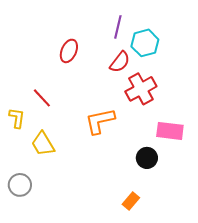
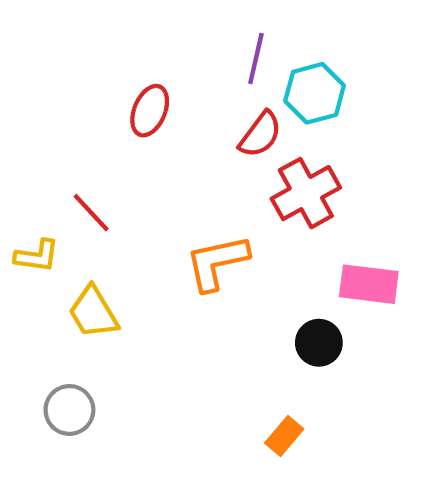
yellow L-shape: (17, 118) -> (37, 256), turned 90
gray circle: (20, 185) -> (69, 410), moved

